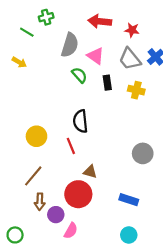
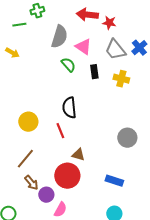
red star: (132, 30) -> (109, 23), moved
green line: (27, 32) -> (19, 25), turned -40
brown arrow: (40, 202) -> (31, 183), turned -42

